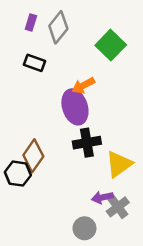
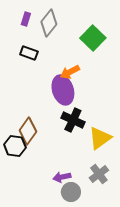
black cross: (87, 143) -> (73, 120), turned 35
purple arrow: (102, 197) -> (62, 177), moved

